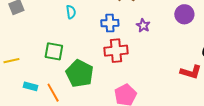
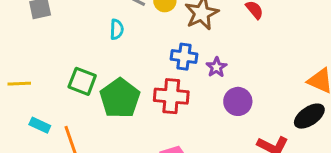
purple circle: (184, 14) -> (238, 101), moved
blue cross: (110, 23) -> (184, 57), moved
green pentagon: (80, 73) -> (120, 98), moved

